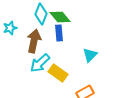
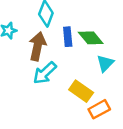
green diamond: (60, 17) -> (91, 38), moved
yellow rectangle: (58, 73) -> (81, 91), moved

